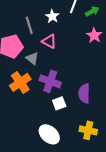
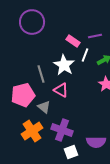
white star: (52, 16) -> (64, 65), size x1.5
purple semicircle: (84, 93) -> (96, 142), turned -90

